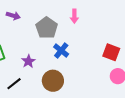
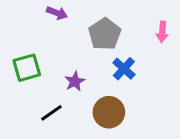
pink arrow: (74, 16) -> (162, 32), moved

